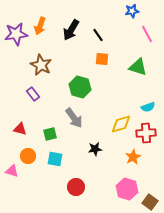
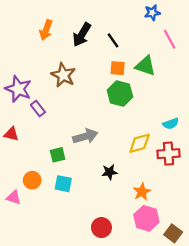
purple star: (16, 34) -> (18, 89), moved, turned 30
brown star: (41, 65) -> (63, 75), moved
green triangle: (138, 67) -> (145, 66), moved
green hexagon: (80, 87) -> (120, 94), moved
gray arrow: (74, 118) -> (85, 136), turned -70
red triangle: (20, 129) -> (11, 134), moved
orange star: (133, 157) -> (142, 192), moved
red circle: (76, 187) -> (101, 228), moved

